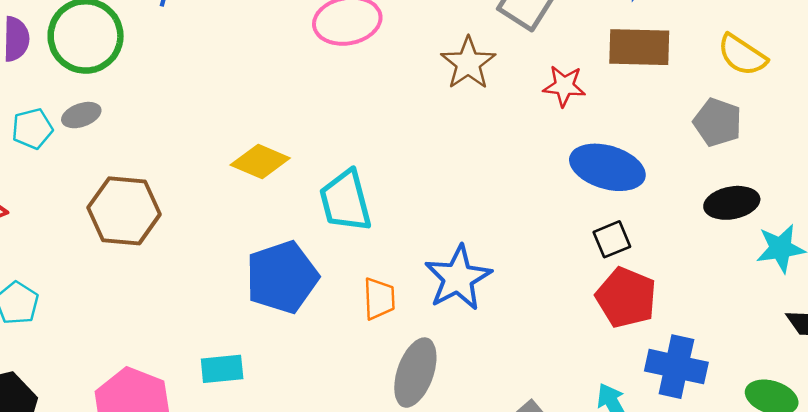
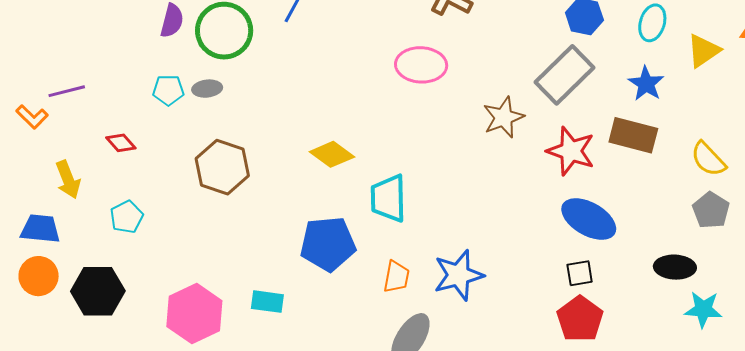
red star: (564, 86) -> (571, 151), size x1.5
gray pentagon: (718, 122) -> (711, 210), moved

